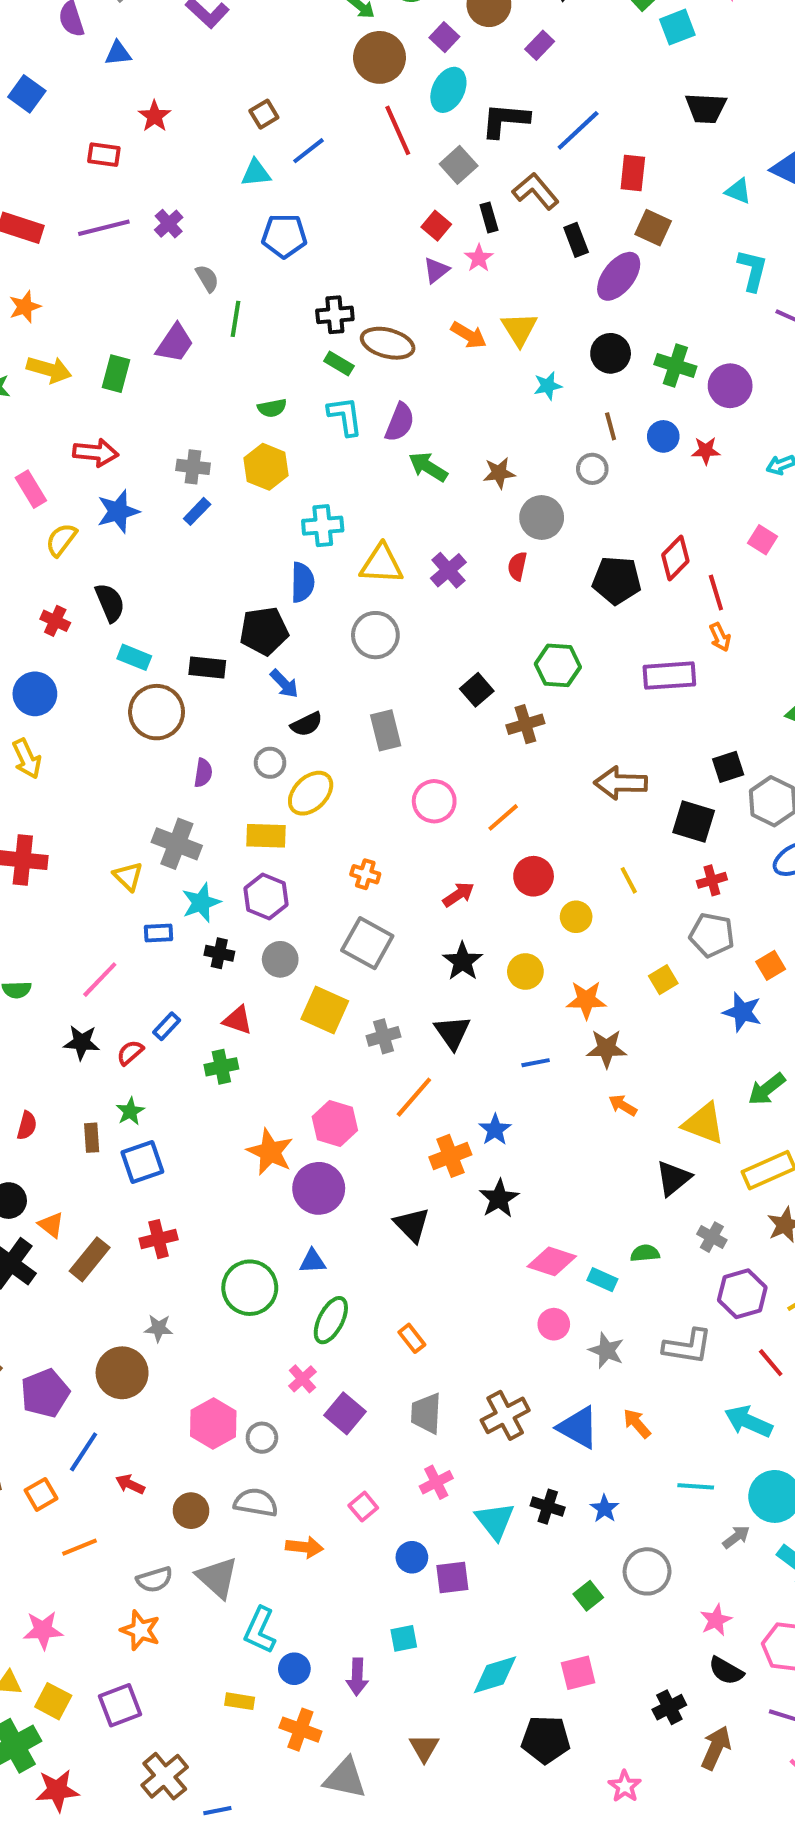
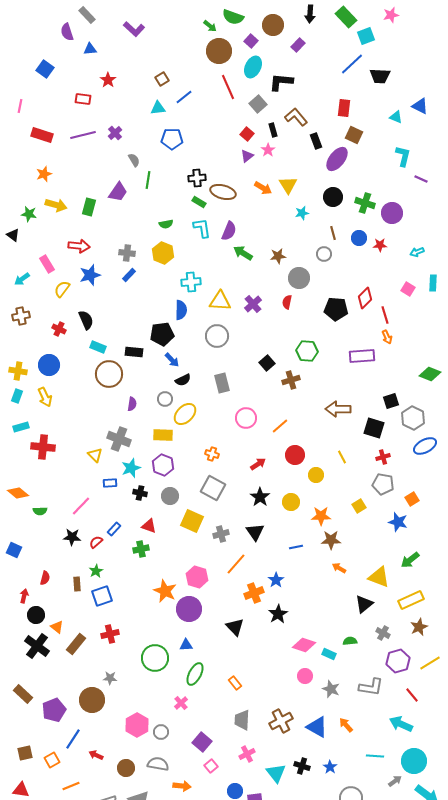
blue line: (578, 130) -> (352, 64), moved
purple square: (345, 1413) -> (202, 742), moved

